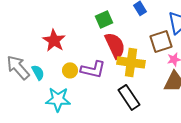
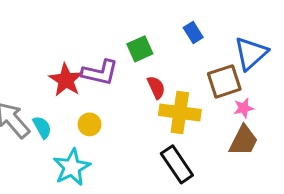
red semicircle: (115, 45) -> (156, 87), size x0.6
purple L-shape: (93, 69) -> (100, 73), moved
cyan star: (58, 99) -> (72, 167), turned -30

